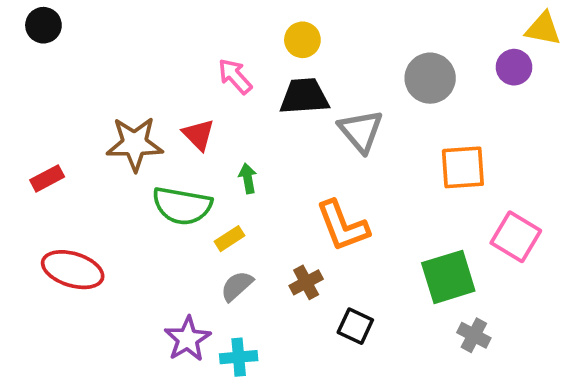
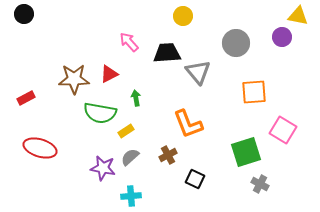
yellow circle: (302, 40) -> (183, 16), moved
red triangle: (198, 135) -> (109, 74), turned 48
purple star: (188, 339) -> (103, 168), moved, turned -30

